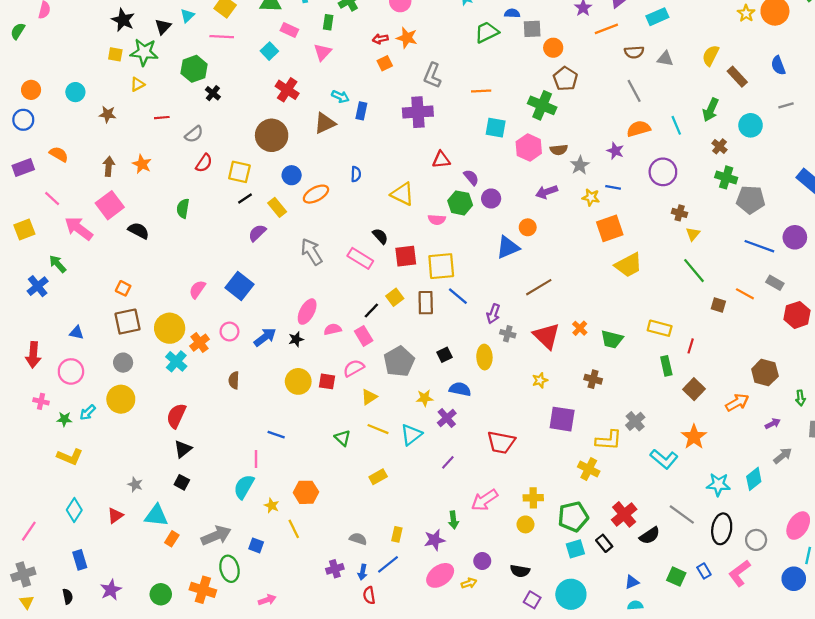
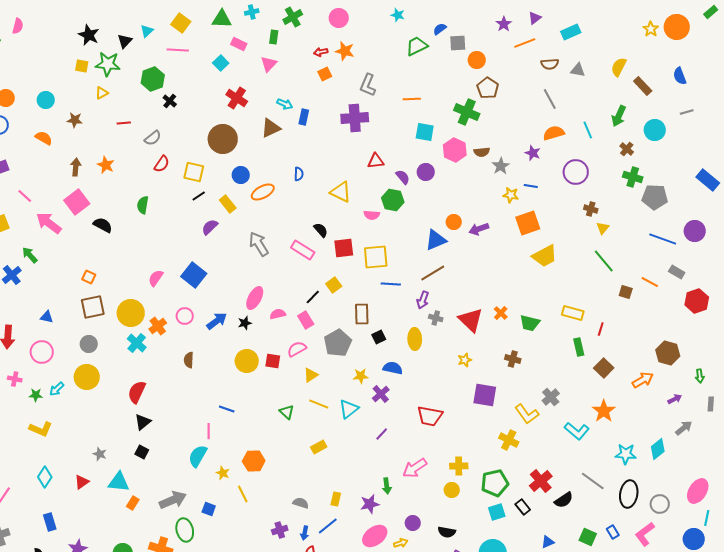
blue semicircle: (512, 13) -> (440, 29), turned -40
orange semicircle: (59, 154) -> (44, 138), moved
purple arrow: (547, 192) -> (479, 229), moved
purple circle: (491, 198) -> (426, 172), moved
brown line: (539, 287) -> (433, 273), moved
blue line: (458, 296) -> (391, 284), turned -36
brown rectangle: (426, 303) -> (362, 314), moved
yellow L-shape: (609, 440) -> (527, 414), turned 50

